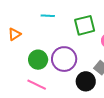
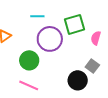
purple circle: (64, 59) -> (50, 39), moved

